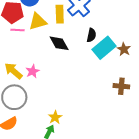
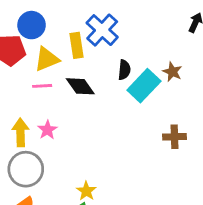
pink line: (17, 30) -> (42, 86), moved
brown star: (124, 49) -> (172, 72), moved
yellow arrow: (13, 71) -> (20, 132), turned 54

